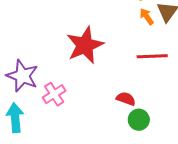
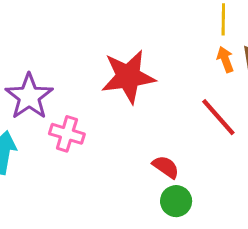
red line: (152, 56) -> (218, 117), turned 36
pink cross: (54, 94) -> (67, 134), turned 35

